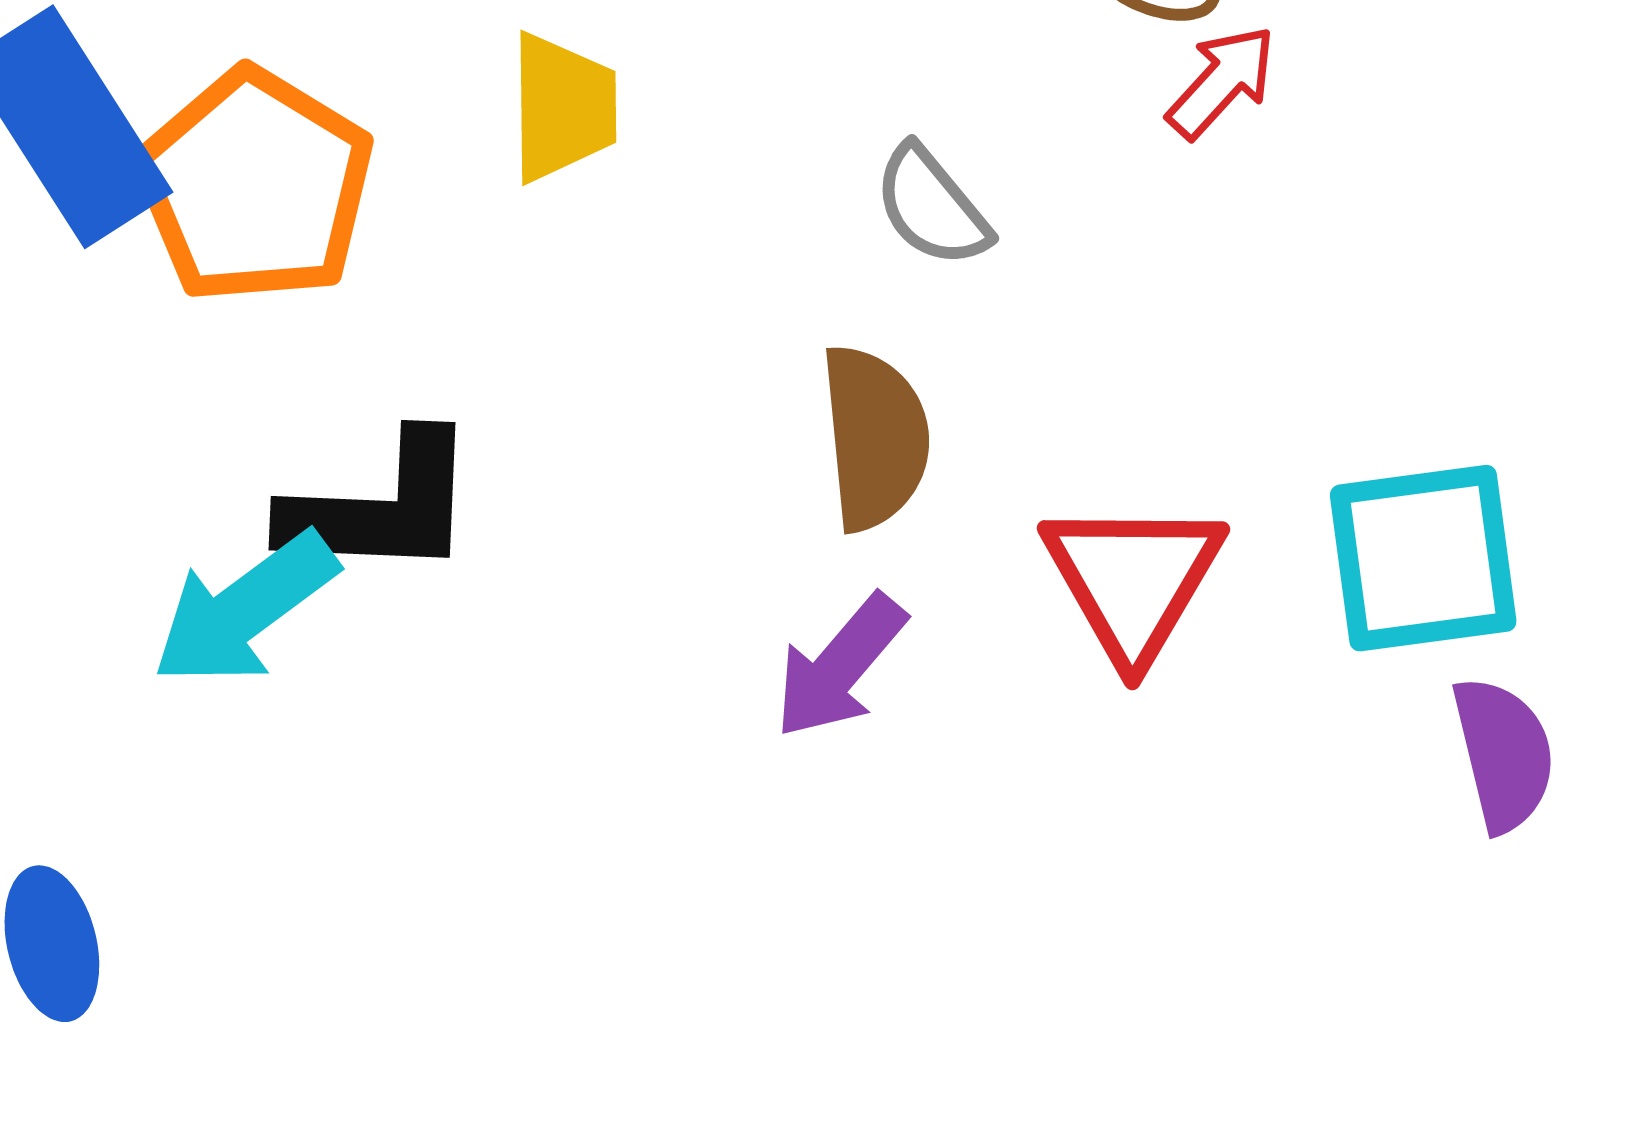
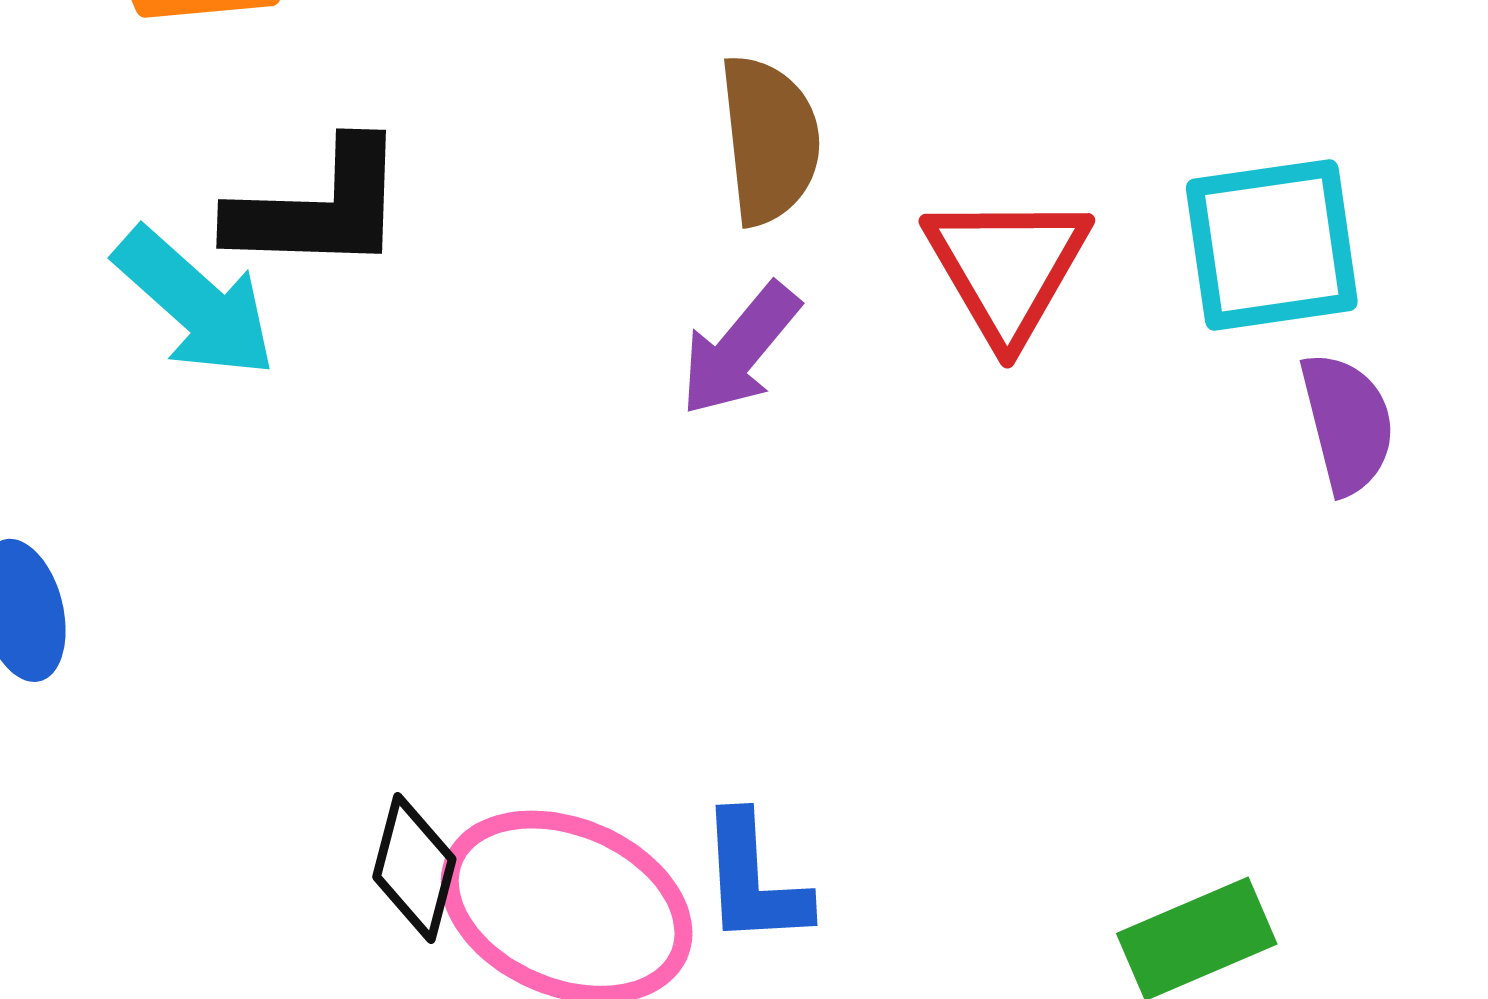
cyan arrow: (245, 609) -> (195, 303), turned -101

